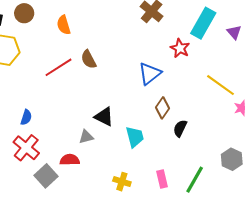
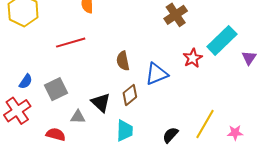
brown semicircle: (89, 59) -> (123, 61), moved
yellow line: (221, 85) -> (205, 124), moved, turned 68
brown diamond: (162, 108) -> (130, 95), moved
gray square: (46, 176) -> (56, 89), moved

